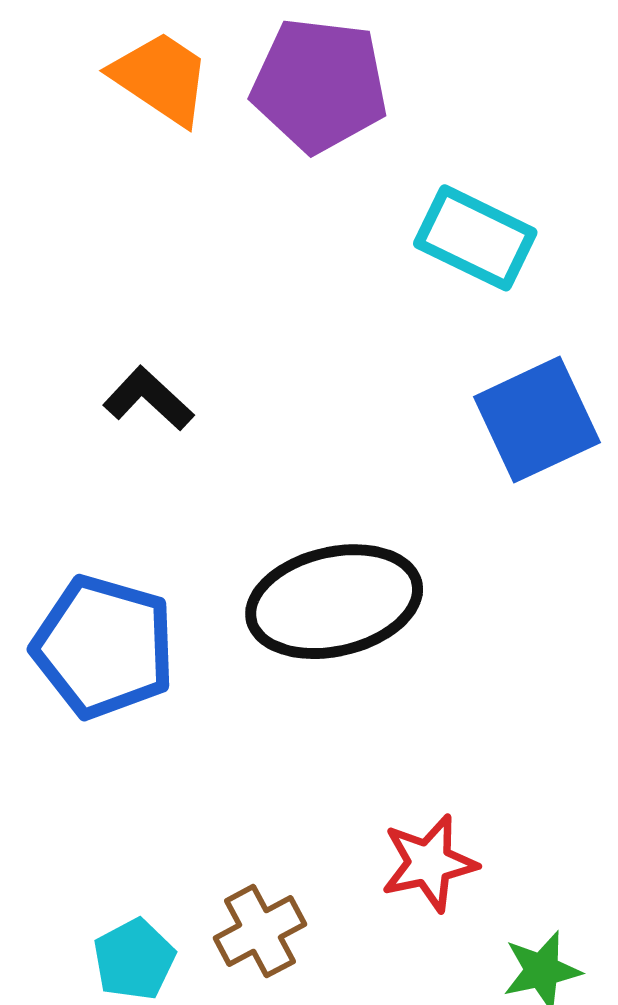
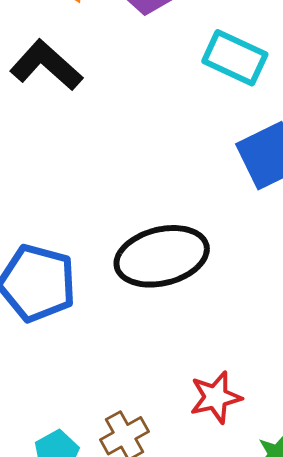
black L-shape: (148, 399) -> (46, 65), moved, size x1.5

